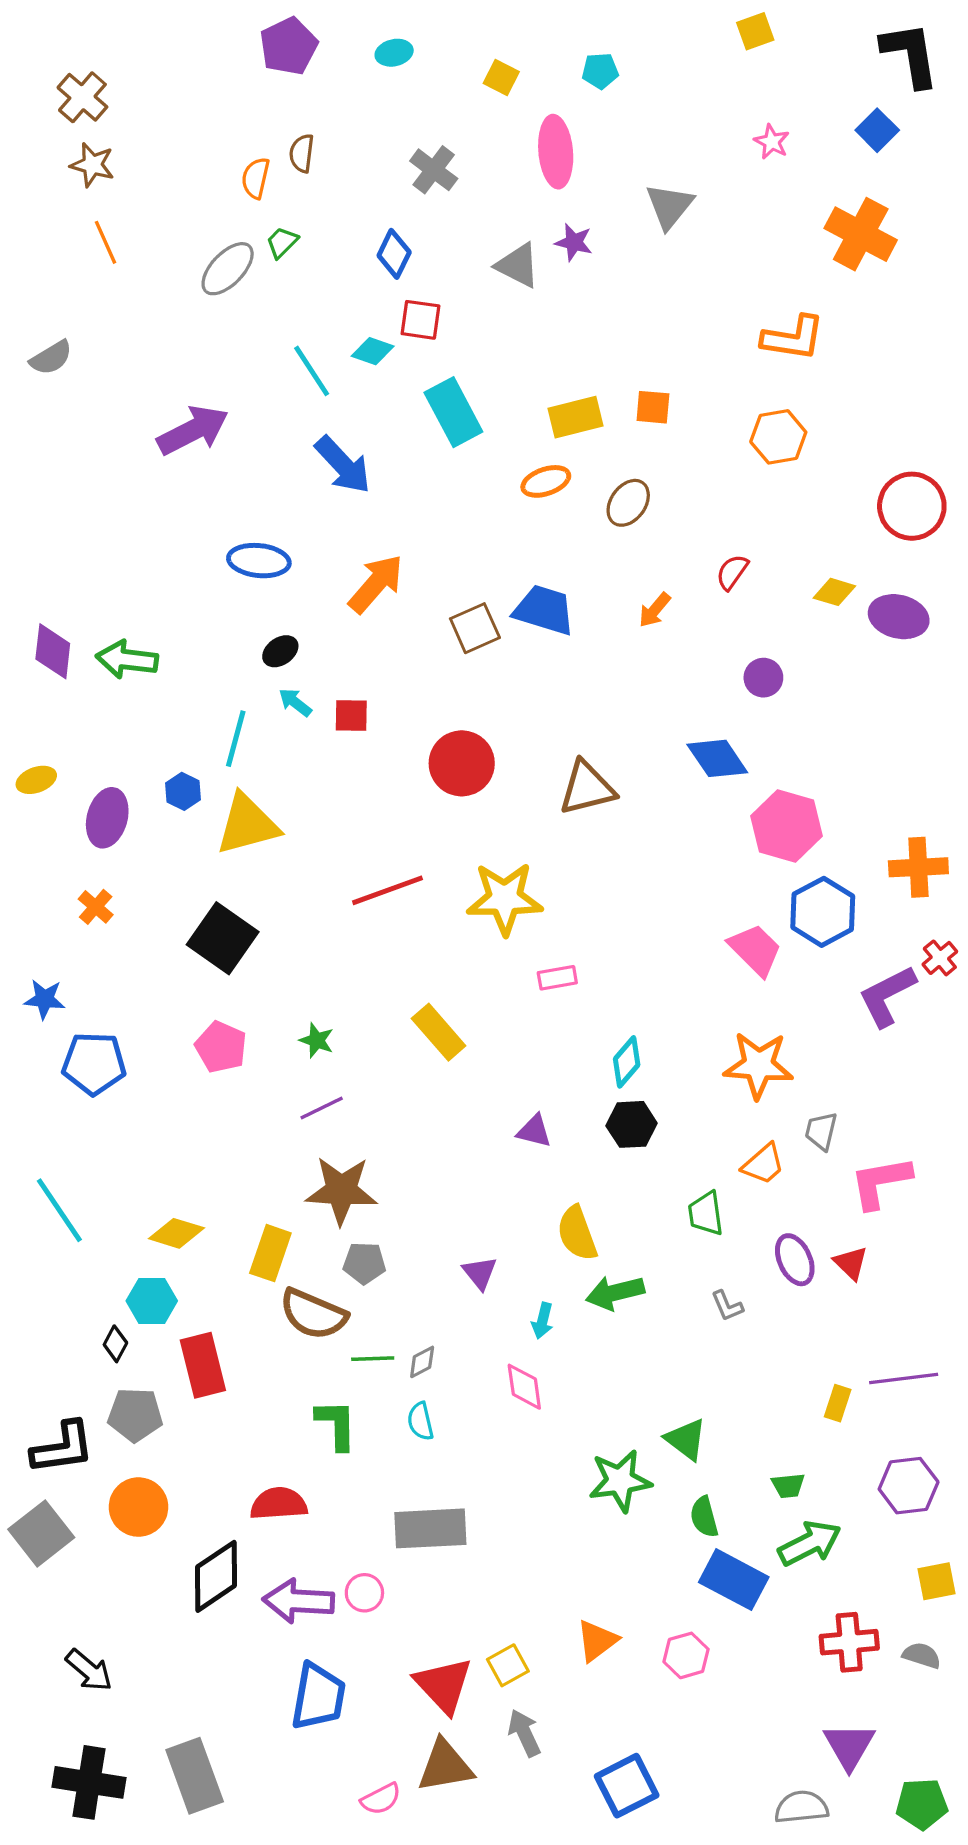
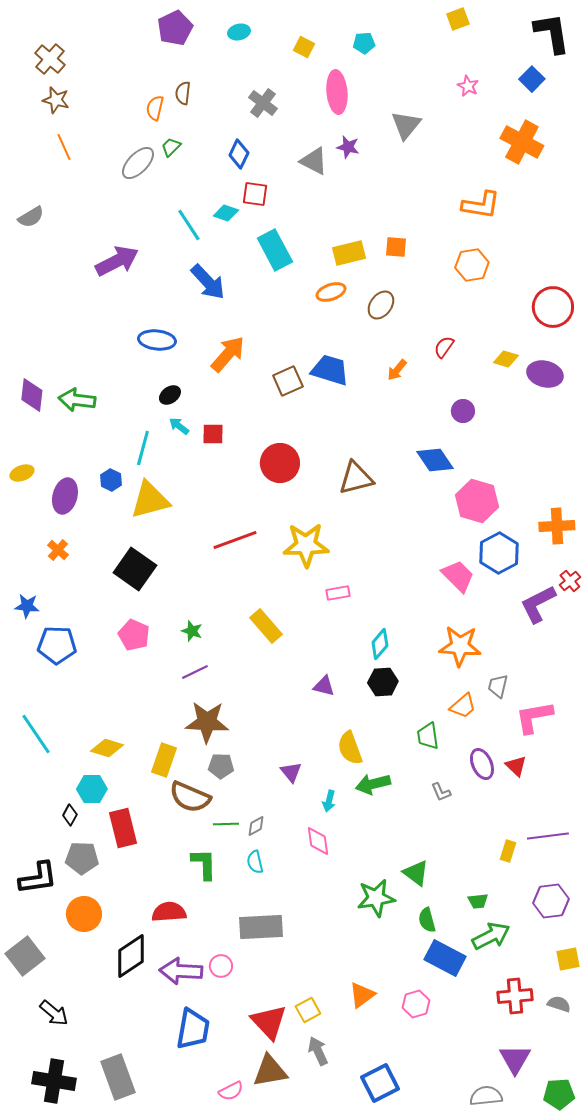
gray square: (41, 1533) -> (25, 956), moved

